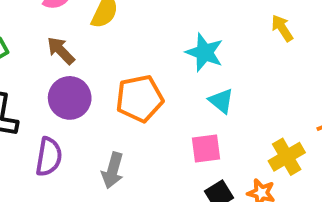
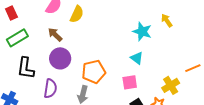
cyan star: (204, 52) -> (142, 31), moved
orange pentagon: (140, 99) -> (94, 72), moved

